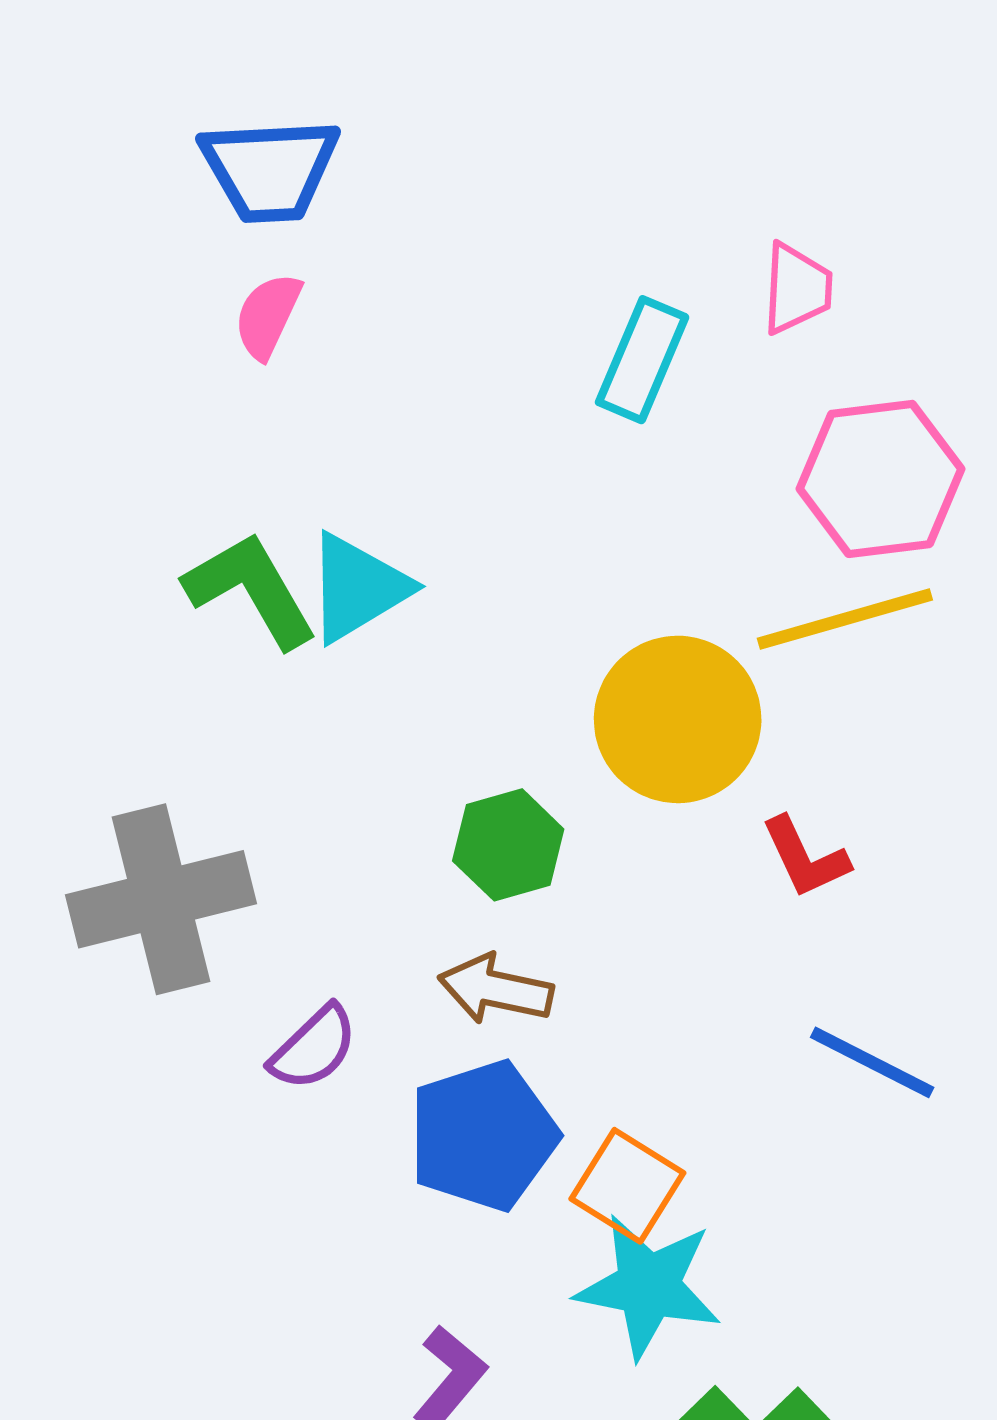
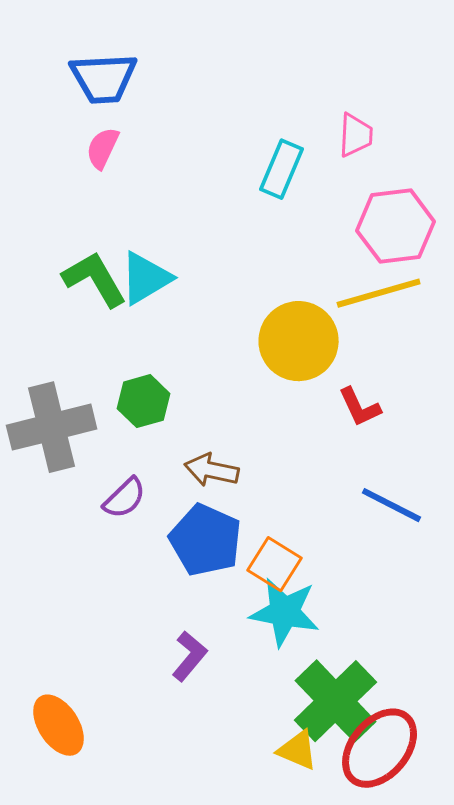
green hexagon: (508, 845) -> (144, 401), moved
blue pentagon: (483, 1136) -> (206, 540), turned -30

